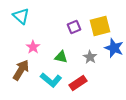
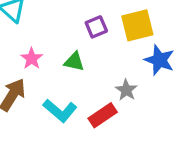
green triangle: (61, 57) -> (74, 62), moved
gray star: (90, 57) -> (126, 90), moved

